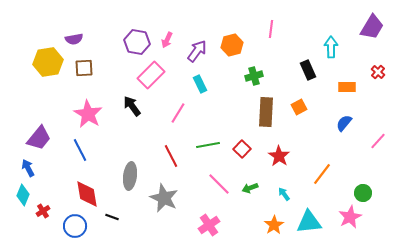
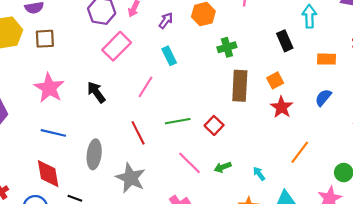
purple arrow: (197, 51) -> (166, 20), size x0.7
black arrow: (132, 106) -> (96, 92), moved
blue line: (80, 150) -> (53, 133), moved, turned -50
red star: (279, 156) -> (282, 107), moved

